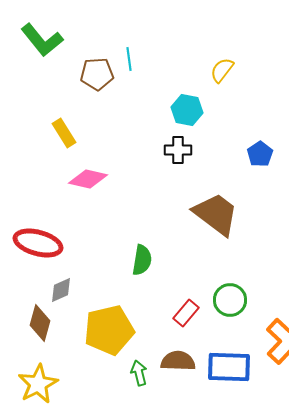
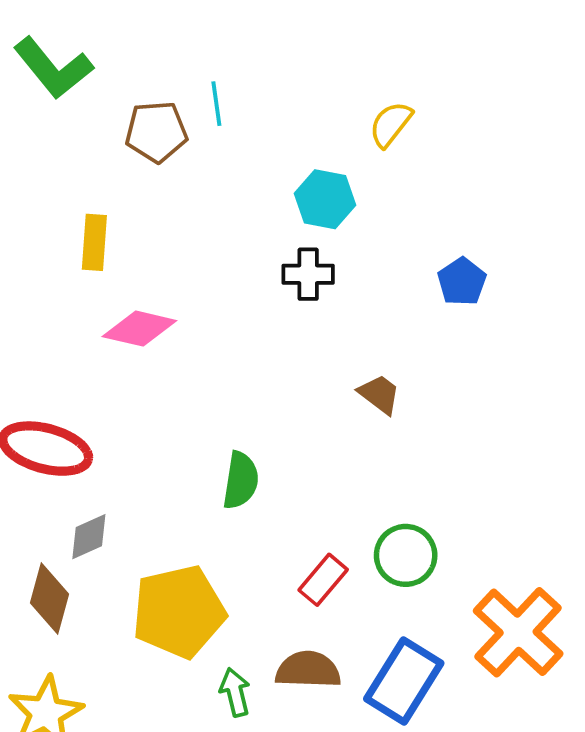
yellow rectangle: (64, 133) -> (94, 242), turned 36
brown trapezoid: (216, 214) -> (379, 394), size x0.5
blue rectangle: (229, 367) -> (404, 681), turned -60

